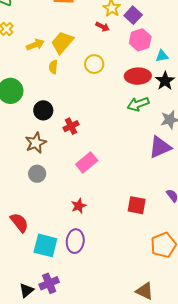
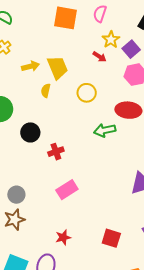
yellow trapezoid: (62, 42) -> (58, 67), turned 110
green arrow: (138, 104) -> (105, 130), moved
brown star: (36, 143) -> (14, 220), moved
red star: (79, 206) -> (63, 237), moved

